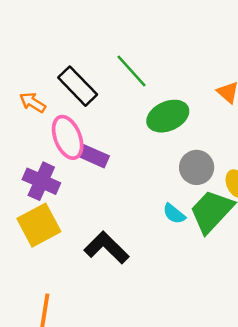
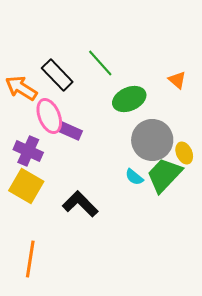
orange arrow: (33, 102) -> (21, 88), size x1.5
gray circle: (197, 167) -> (152, 140), size x1.5
yellow square: (39, 225) -> (26, 186), turned -32

